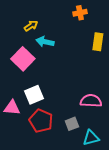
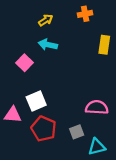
yellow arrow: (31, 26) -> (46, 20), moved
pink square: (23, 59) -> (24, 63), size x0.7

